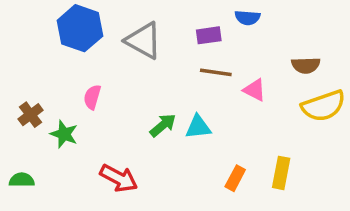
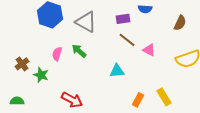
brown semicircle: (306, 65) -> (180, 23), moved, turned -63
brown line: (216, 72) -> (127, 40), turned 30
green arrow: (163, 125) -> (79, 51), moved, turned -98
yellow rectangle: (281, 173) -> (164, 97), turned -42

